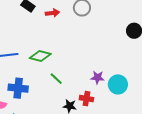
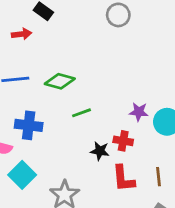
red arrow: (52, 13) -> (22, 34), moved
green line: (56, 79) -> (82, 113), turned -64

